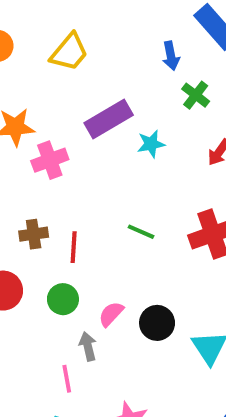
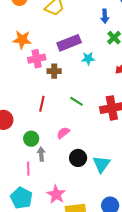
brown cross: (34, 234) -> (54, 71), moved
green circle: (63, 299) -> (31, 139), moved
pink semicircle: (111, 314) -> (63, 133), moved
black circle: (157, 323) -> (78, 158), moved

